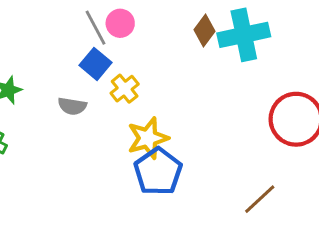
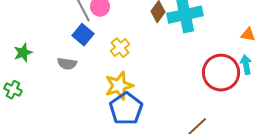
yellow cross: (125, 89) -> (120, 48), moved

